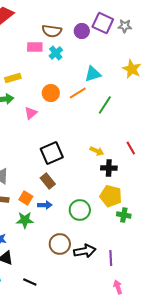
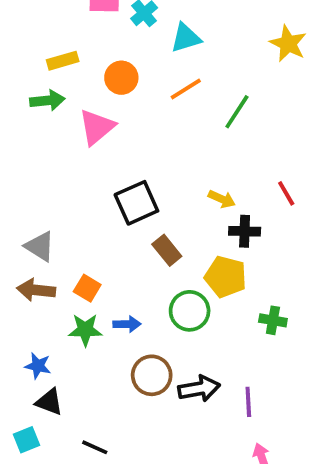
cyan triangle: (93, 74) -> (186, 38), moved
orange circle: (51, 93) -> (121, 78), moved
pink triangle: (31, 113) -> (97, 127), size x1.5
brown rectangle: (48, 181) -> (167, 250), moved
yellow pentagon: (111, 196) -> (226, 277), moved
blue arrow: (45, 205) -> (127, 324), moved

